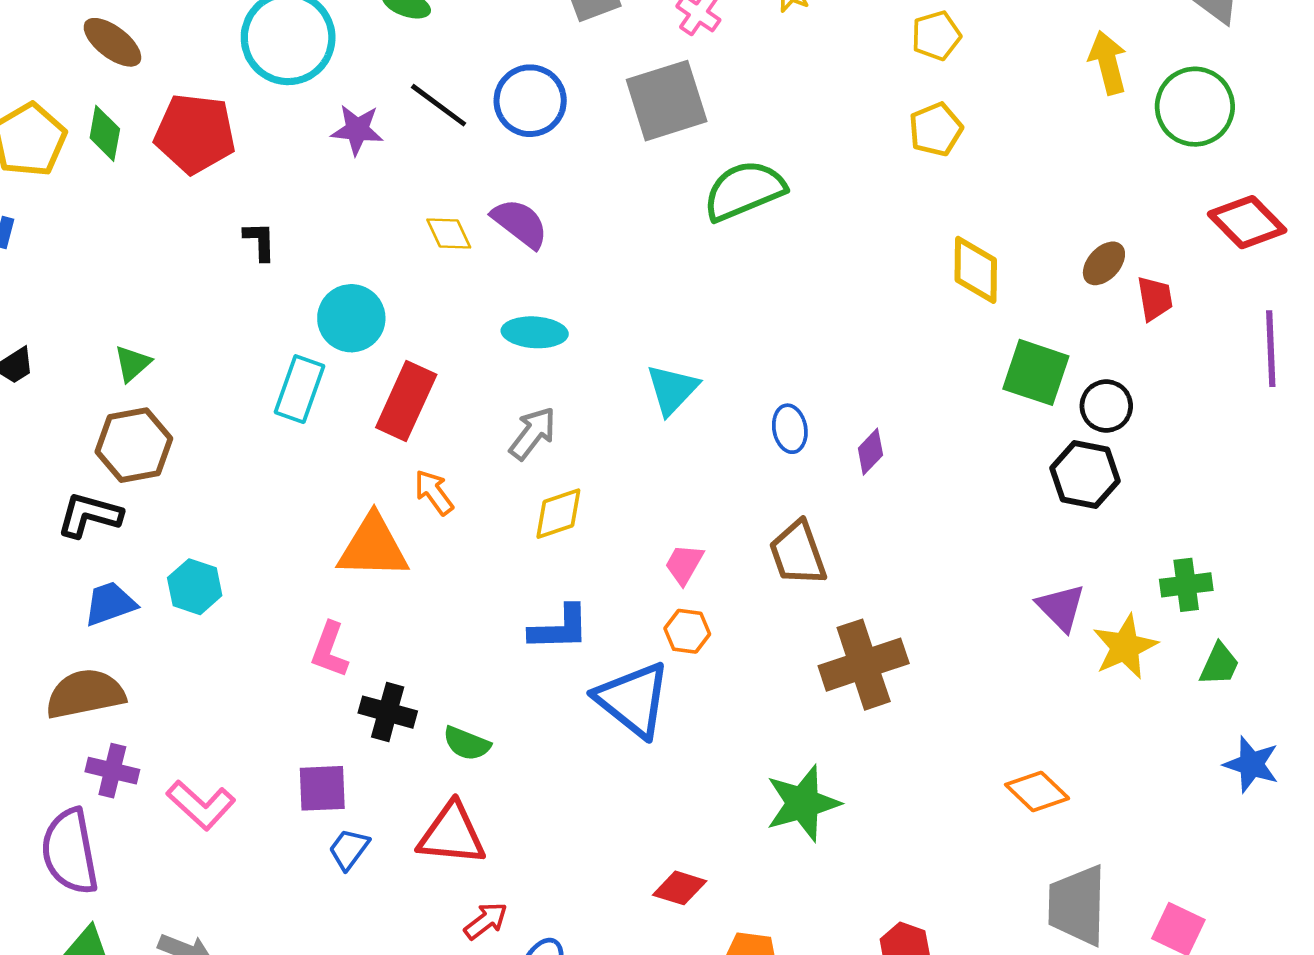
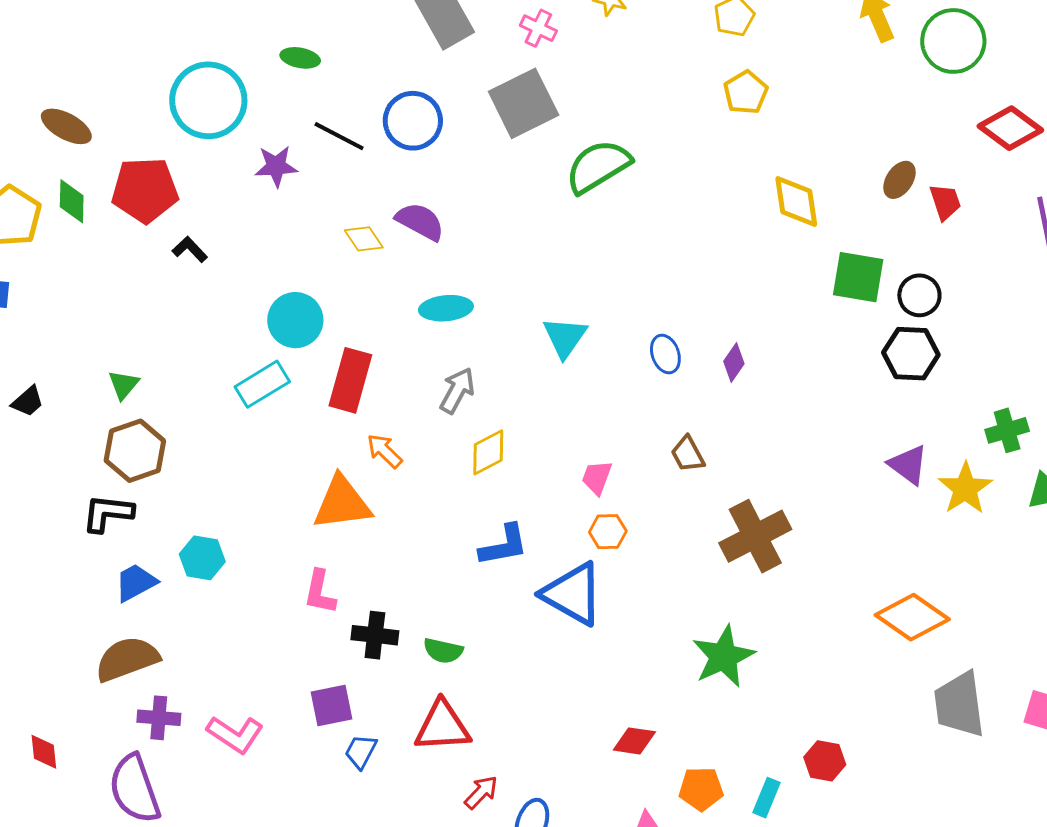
black L-shape: (260, 241) -> (190, 249), moved, turned -33
cyan rectangle: (300, 389) -> (262, 384), turned 48
brown trapezoid: (798, 553) -> (688, 454), size x0.7
orange diamond: (1037, 792) -> (912, 617), size x1.4

